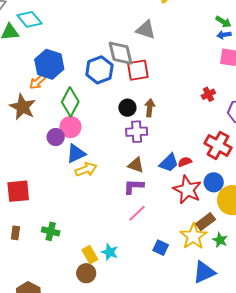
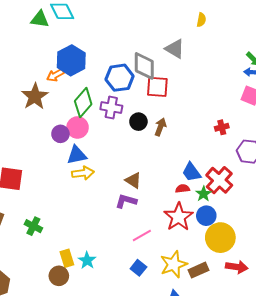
purple cross: (137, 132) -> (111, 108), moved
blue trapezoid: (169, 163) -> (191, 172), moved, turned 85
pink line: (137, 213) -> (142, 235), moved
brown rectangle: (206, 222) -> (199, 270), moved
green star: (220, 240) -> (203, 194), moved

